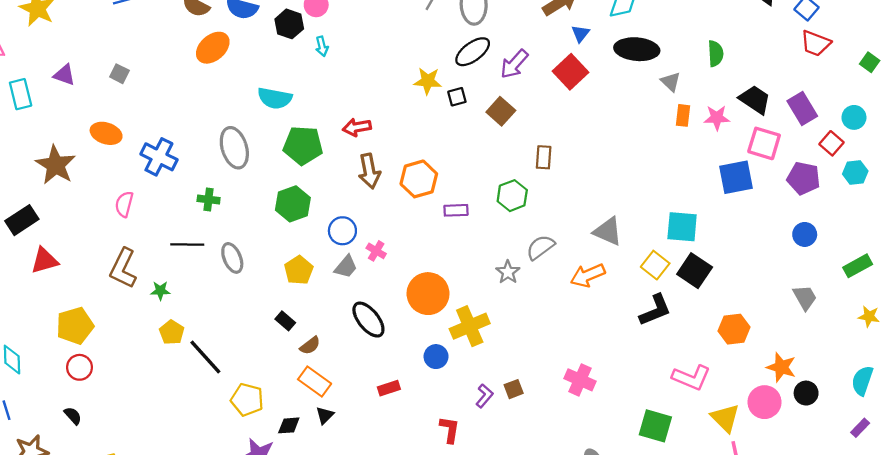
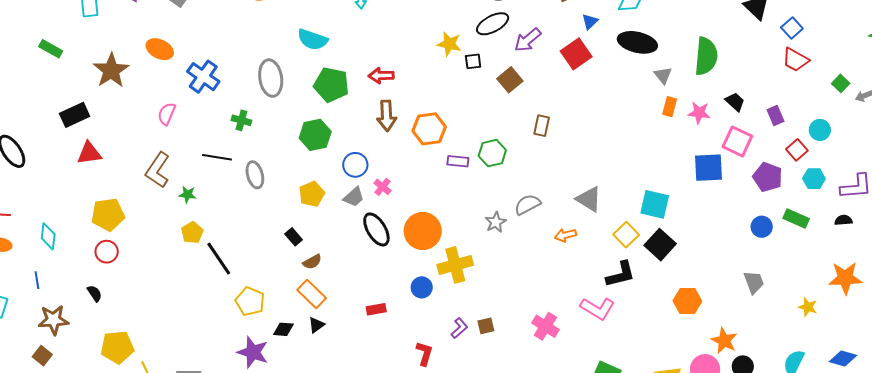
green semicircle: (716, 54) -> (706, 56), size x1.6
black trapezoid: (755, 100) -> (735, 102), size x0.7
purple rectangle: (802, 108) -> (775, 116), size x0.7
green hexagon: (512, 196) -> (492, 153), moved
green rectangle: (858, 266) -> (796, 218), moved, turned 45
orange arrow: (588, 275) -> (566, 235), size x0.7
black ellipse: (368, 320) -> (376, 229), moved
pink L-shape: (691, 377) -> (598, 308), moved

